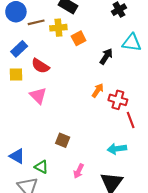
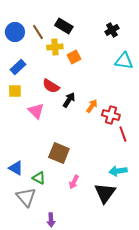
brown line: (36, 22) -> (38, 32), moved, turned 70
black arrow: (106, 56) -> (69, 100), moved
red semicircle: (40, 66) -> (51, 86), moved
brown square: (63, 140) -> (59, 153), size x1.5
cyan arrow: (117, 149) -> (118, 171), moved

